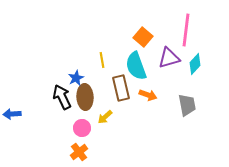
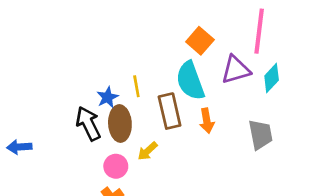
yellow line: (102, 60) -> (136, 86), moved
orange arrow: (148, 95) -> (207, 121), turned 60

